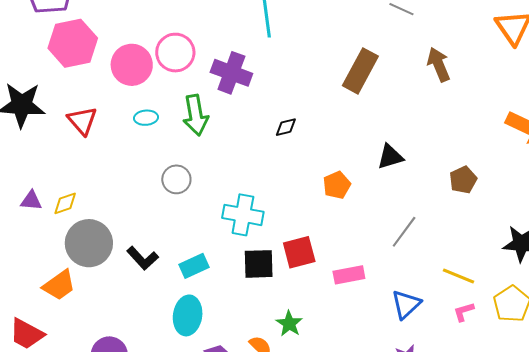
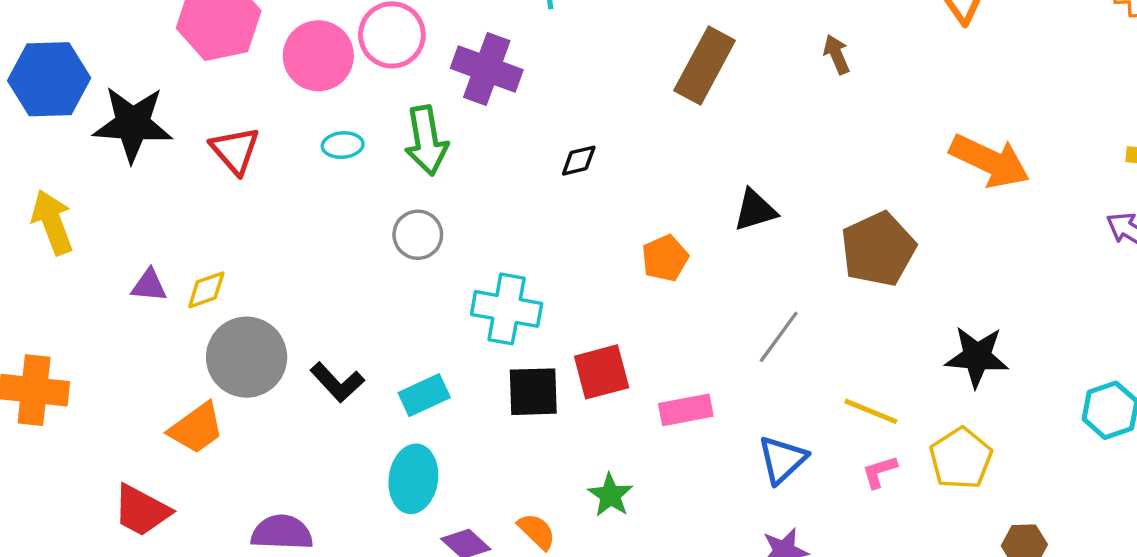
brown arrow: (439, 64) -> (837, 54), size x0.7
gray circle: (176, 179) -> (418, 235), moved
brown pentagon: (463, 180) -> (878, 249), size x1.6
green star: (289, 324) -> (610, 495), moved

